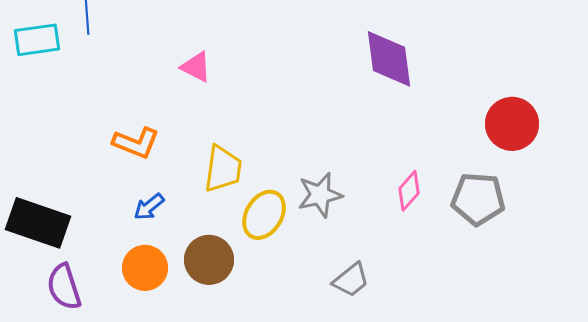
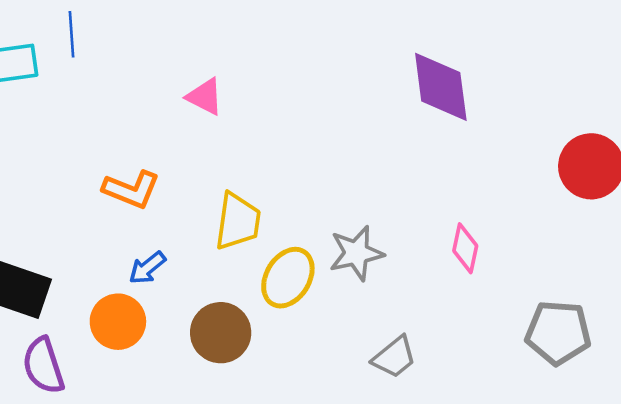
pink diamond: (409, 191) -> (465, 248), turned -30
gray pentagon: (478, 199) -> (558, 333), moved
orange circle: (145, 268) -> (118, 322), moved

